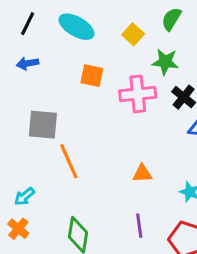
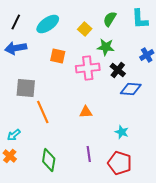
cyan ellipse: (77, 27) -> (48, 24), turned -65
blue arrow: (28, 63) -> (16, 48), size x1.5
orange triangle: (142, 174) -> (86, 112), moved

